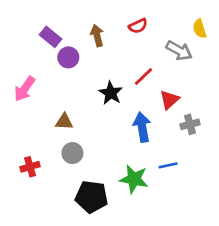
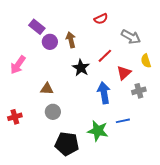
yellow semicircle: (200, 29) -> (146, 61), moved
brown arrow: (97, 36) -> (71, 40), moved
red cross: (30, 167) -> (15, 117), moved

